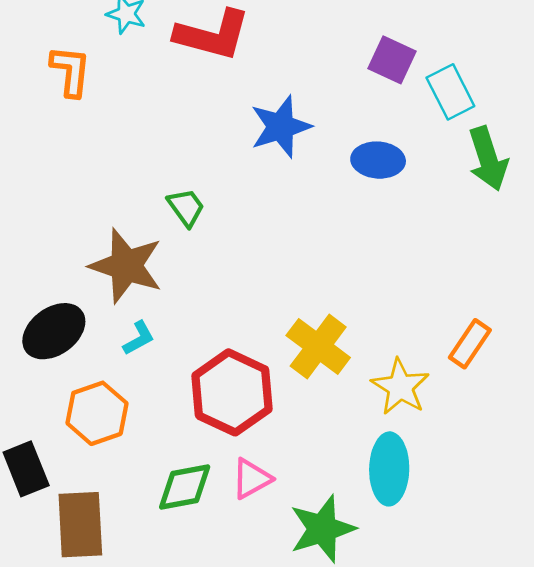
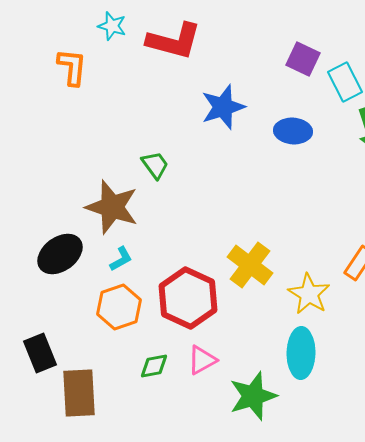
orange hexagon: (97, 413) -> (119, 307), moved
green diamond: (185, 487) -> (154, 366), size x0.7

